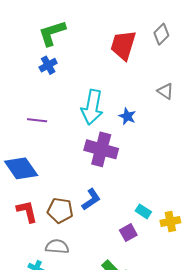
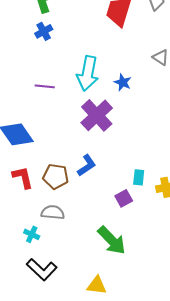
purple line: (37, 120) -> (45, 86), moved
purple cross: (101, 149) -> (97, 115), turned 32
cyan rectangle: (143, 211) -> (139, 177), turned 63

